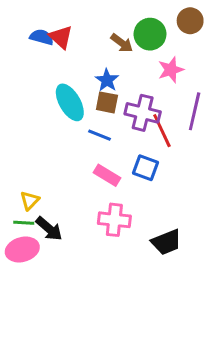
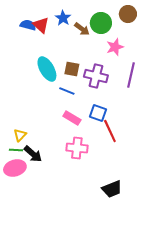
blue star: (107, 80) -> (63, 18), moved
red line: (162, 131) -> (110, 131), moved
black trapezoid: (166, 242) -> (112, 189), moved

